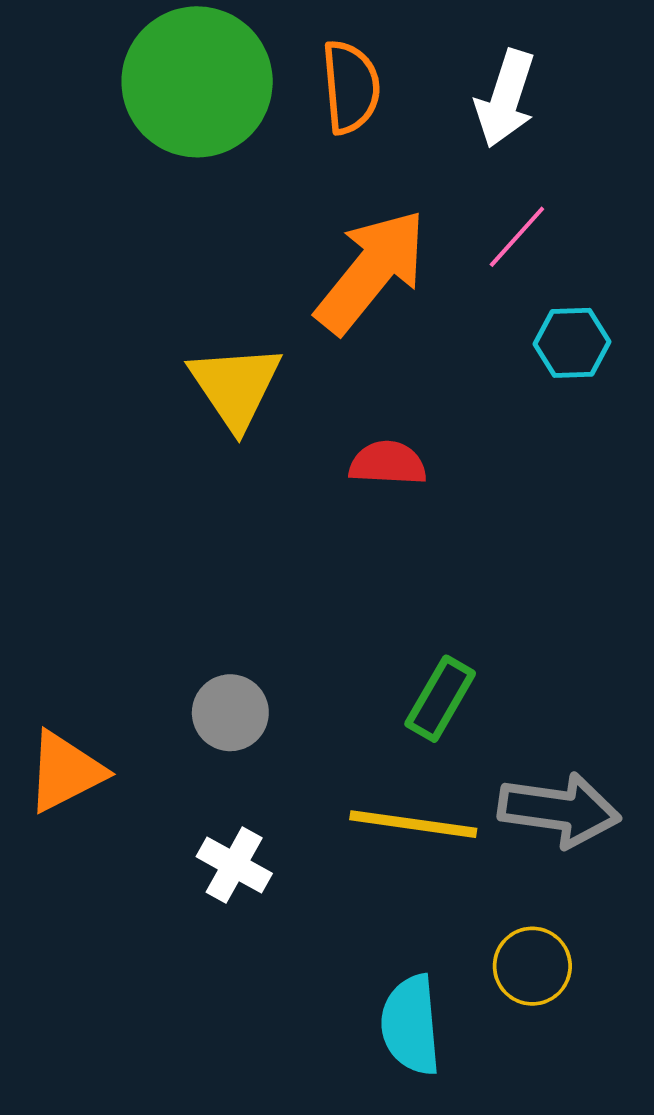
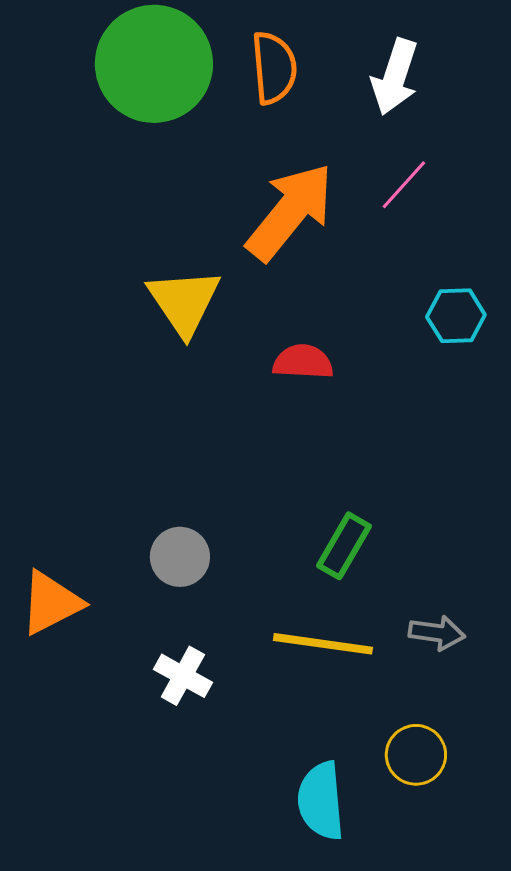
cyan hexagon: (572, 343) -> (456, 316), moved
gray arrow: (559, 810) -> (437, 633), size x0.6

